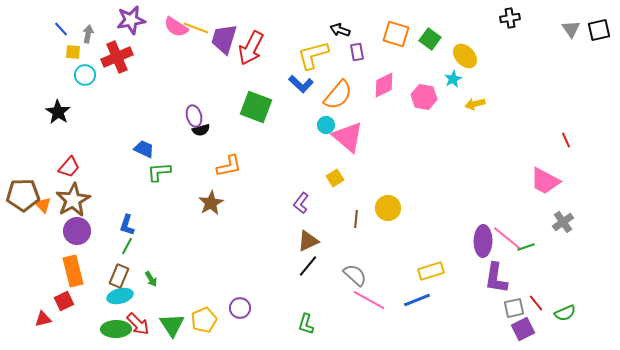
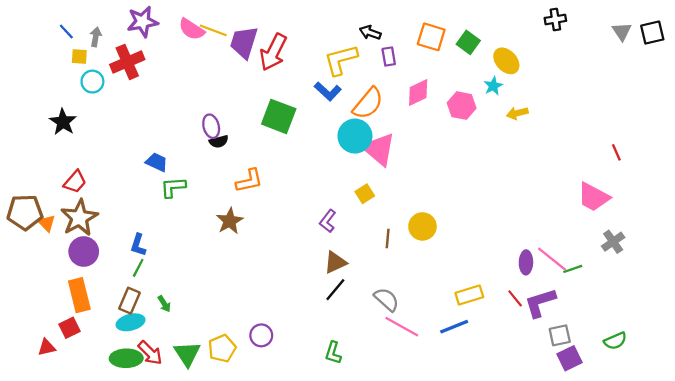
cyan circle: (326, 125) -> (355, 136), size x1.8
purple ellipse: (483, 241) -> (526, 262), size x0.7
purple L-shape: (496, 278) -> (540, 303), turned 64
red line: (536, 303) -> (515, 298), moved

